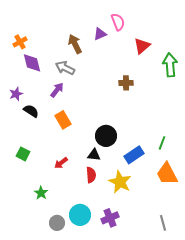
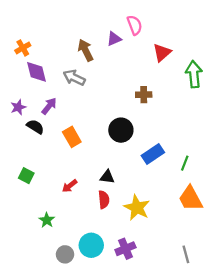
purple arrow: (57, 90) -> (49, 106), moved
black circle: (106, 136) -> (121, 130), moved
blue rectangle: (134, 155) -> (153, 154), moved

